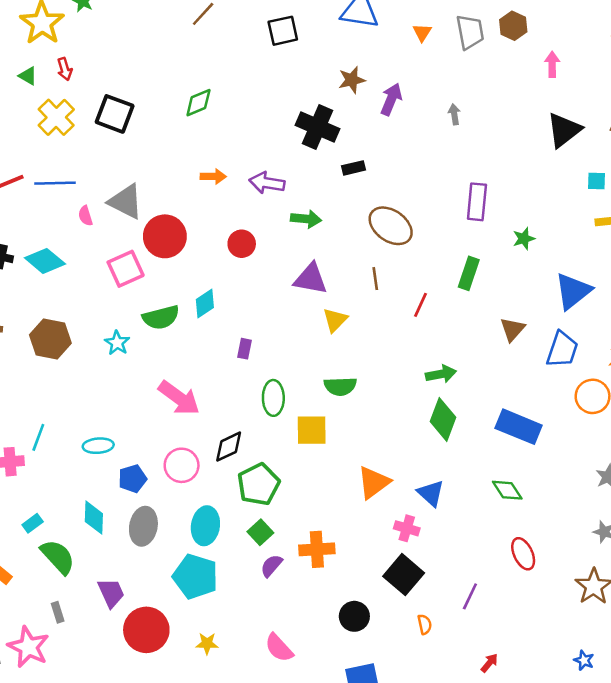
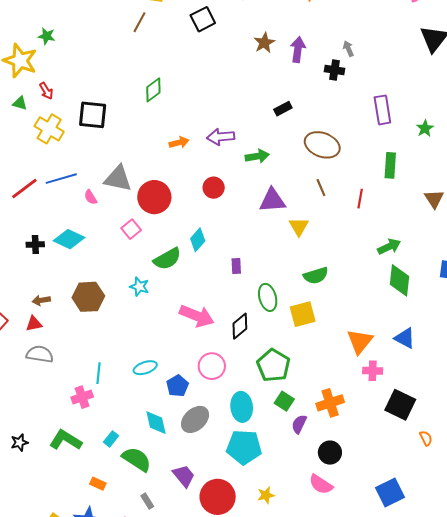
black cross: (317, 127) -> (335, 70), moved, size x0.6
pink square: (126, 269) -> (131, 229), size x0.7
black diamond: (229, 447) -> (240, 326), moved
gray ellipse: (143, 526) -> (195, 419), turned 52
pink cross: (407, 528) -> (373, 371), moved
black circle: (354, 616) -> (330, 453), moved

